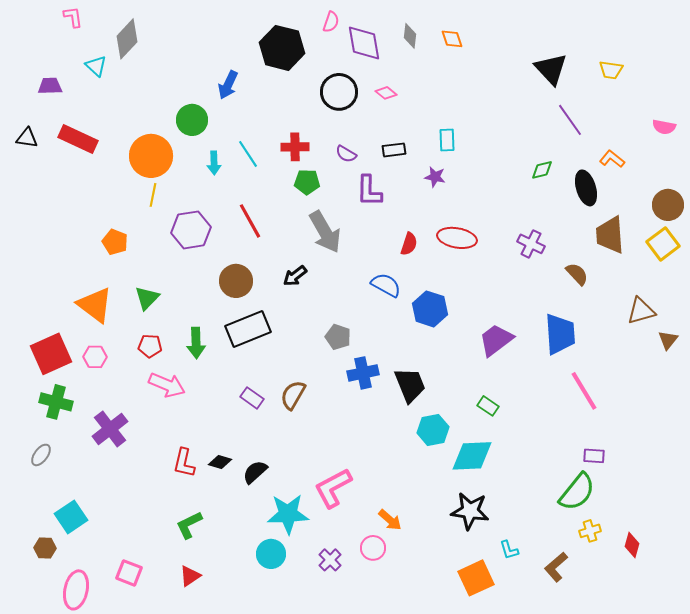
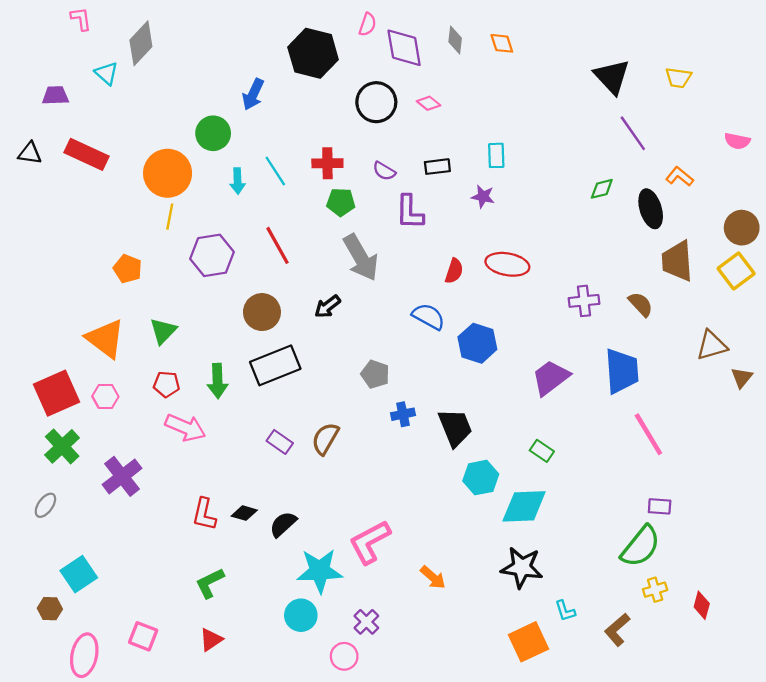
purple cross: (531, 244) -> (584, 301), moved, turned -32
blue cross: (363, 373) -> (403, 414), size x0.7
green cross: (56, 402) -> (62, 446), turned 32
pink circle: (373, 548) -> (344, 656), moved

